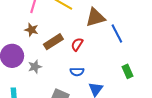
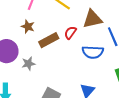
red semicircle: (77, 44) -> (70, 33), moved
blue semicircle: (77, 72) -> (93, 52), moved, size x1.5

